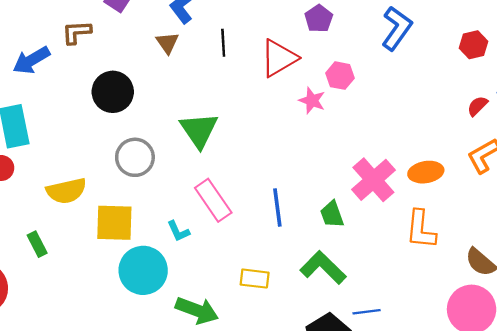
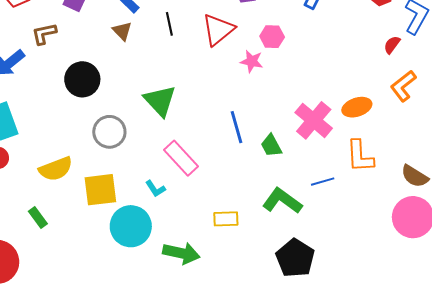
blue line: (277, 208) -> (237, 127), moved
green trapezoid: (332, 214) -> (271, 146), moved
blue line: (367, 312) -> (323, 182), moved

